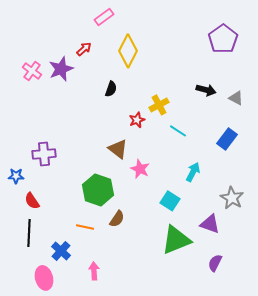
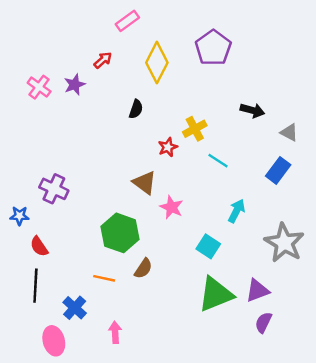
purple pentagon: (223, 39) -> (213, 48), moved
purple star: (61, 69) -> (75, 85), size x0.7
gray triangle: (236, 98) -> (289, 132), moved
purple cross: (44, 154) -> (54, 189), turned 30
gray star: (232, 198) -> (284, 243), size x1.4
purple triangle: (210, 224) -> (257, 291), moved, turned -40

